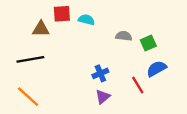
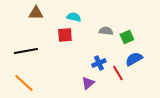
red square: (62, 14) -> (65, 35), moved
brown triangle: (41, 29) -> (36, 13), moved
blue cross: (100, 73) -> (99, 63), moved

